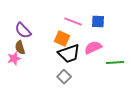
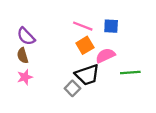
orange square: (62, 38) -> (85, 45), moved, turned 35
black trapezoid: (69, 54) -> (87, 75), moved
pink star: (14, 58) -> (25, 77), moved

